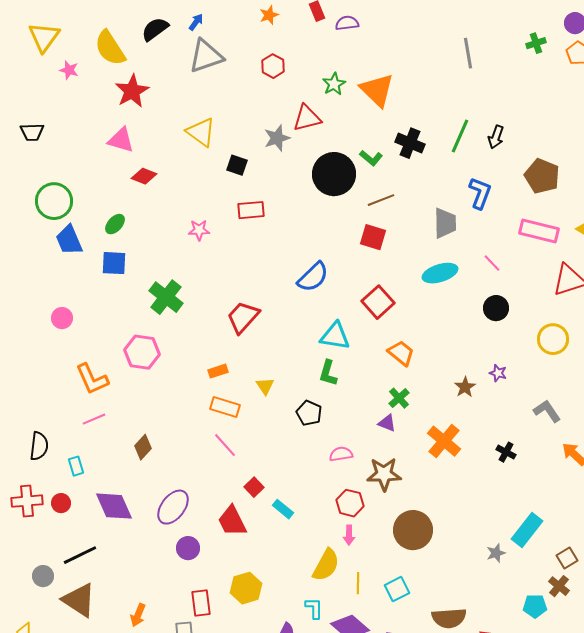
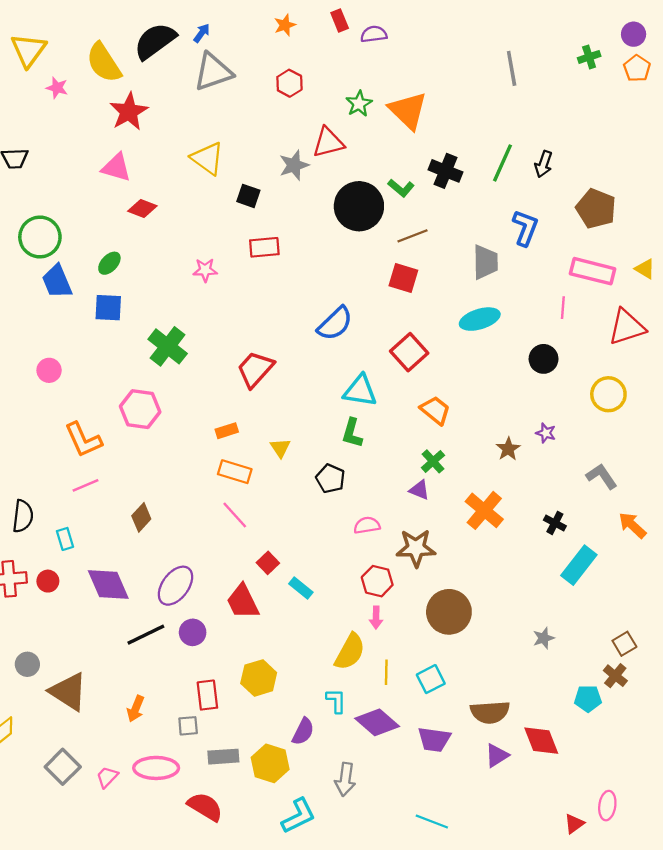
black semicircle: (155, 29) -> (155, 41), size x1.4
pink line: (492, 263) -> (563, 308), moved, turned 48
cyan rectangle: (527, 530) -> (579, 565), moved
black line: (80, 555) -> (146, 635), moved

